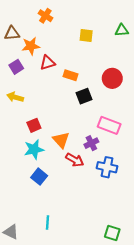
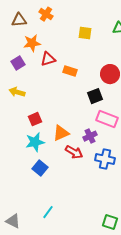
brown triangle: (12, 33) -> (19, 20), moved
black square: (84, 96) -> (95, 96), moved
orange triangle: (61, 140) -> (61, 133), turned 48
cyan line: (47, 223) -> (48, 212), turned 32

